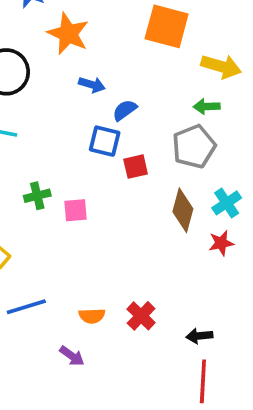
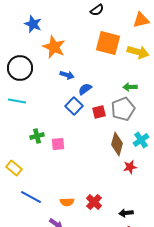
yellow arrow: (221, 66) -> (138, 52), moved
blue square: (105, 141) -> (74, 106), turned 30
red square: (136, 167) -> (99, 112), moved
red star: (221, 243) -> (130, 167), moved
blue line: (26, 307) -> (31, 197), turned 45

